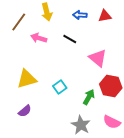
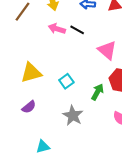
pink arrow: (39, 38) -> (57, 29), moved
gray star: (81, 125) -> (73, 116), moved

